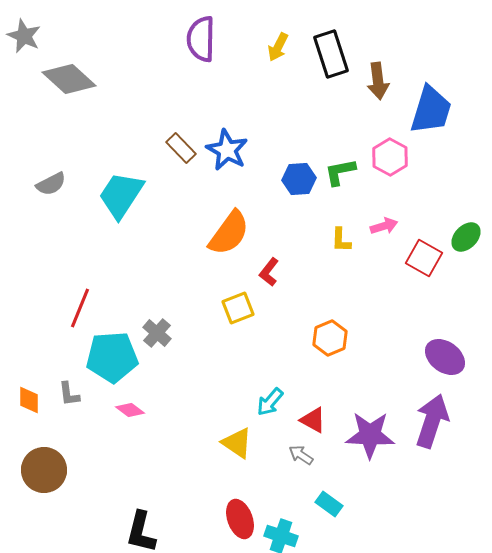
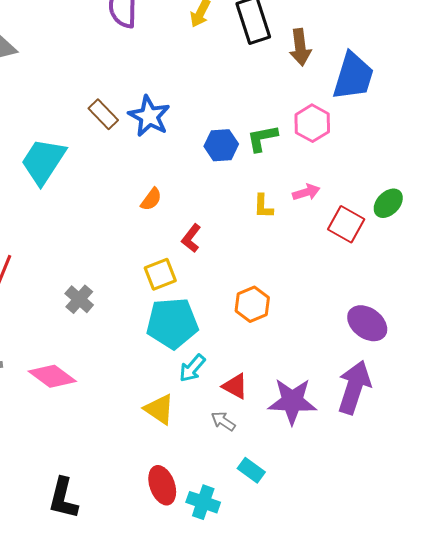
orange semicircle: (229, 233) -> (151, 199), size x0.5
cyan pentagon: (112, 357) -> (172, 323), moved
pink diamond: (130, 410) -> (52, 376), size x1.6

